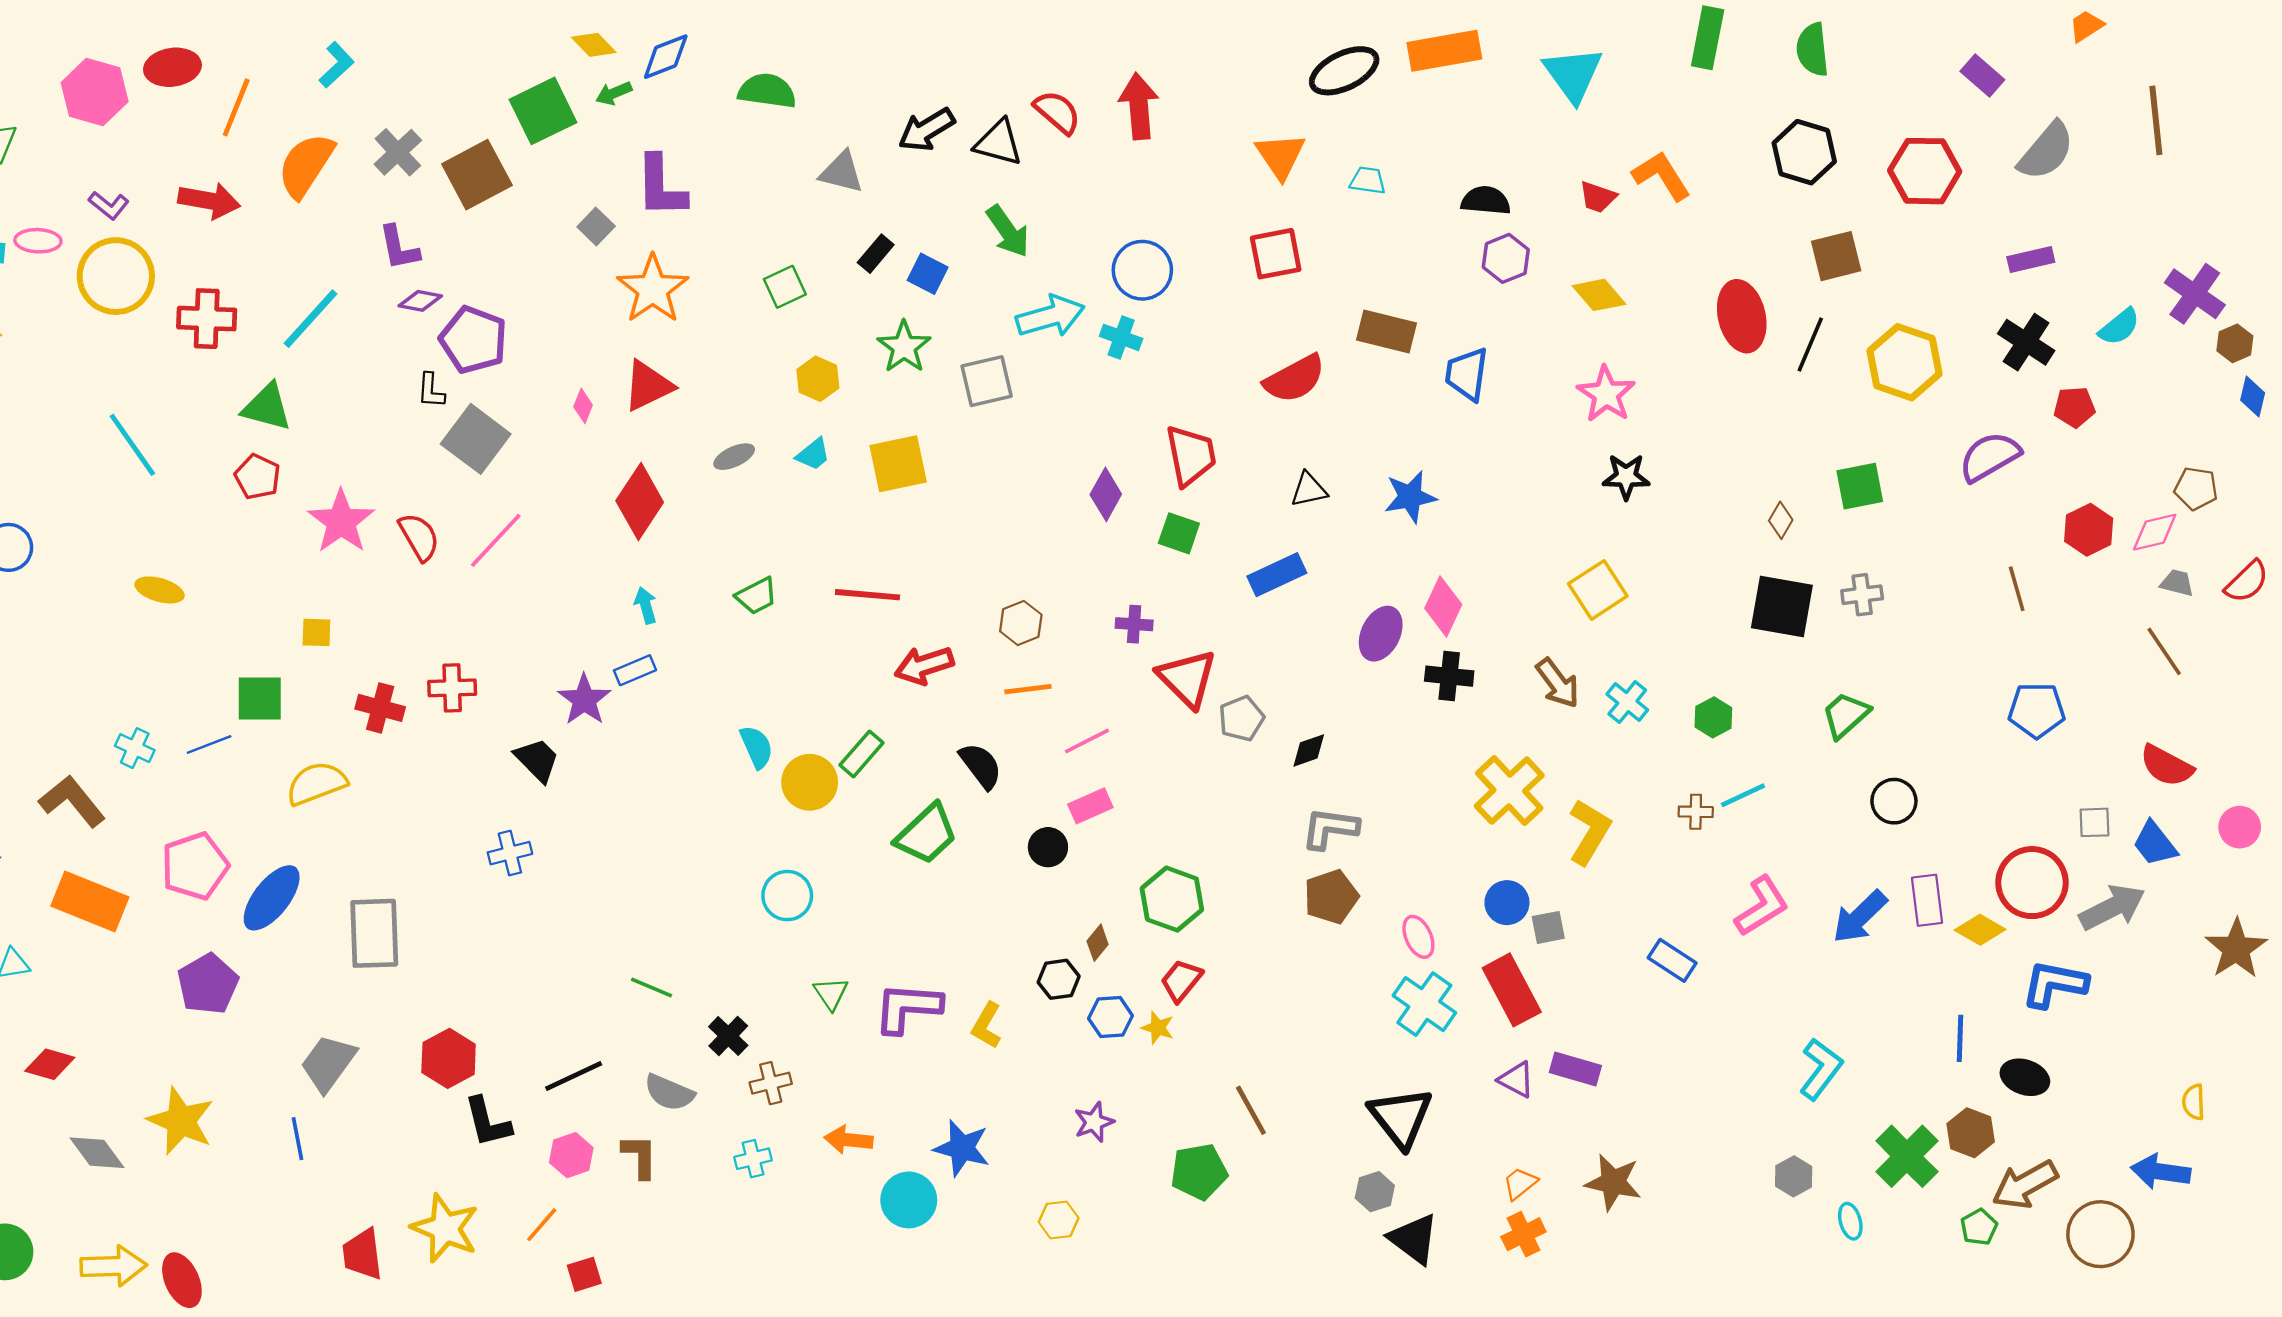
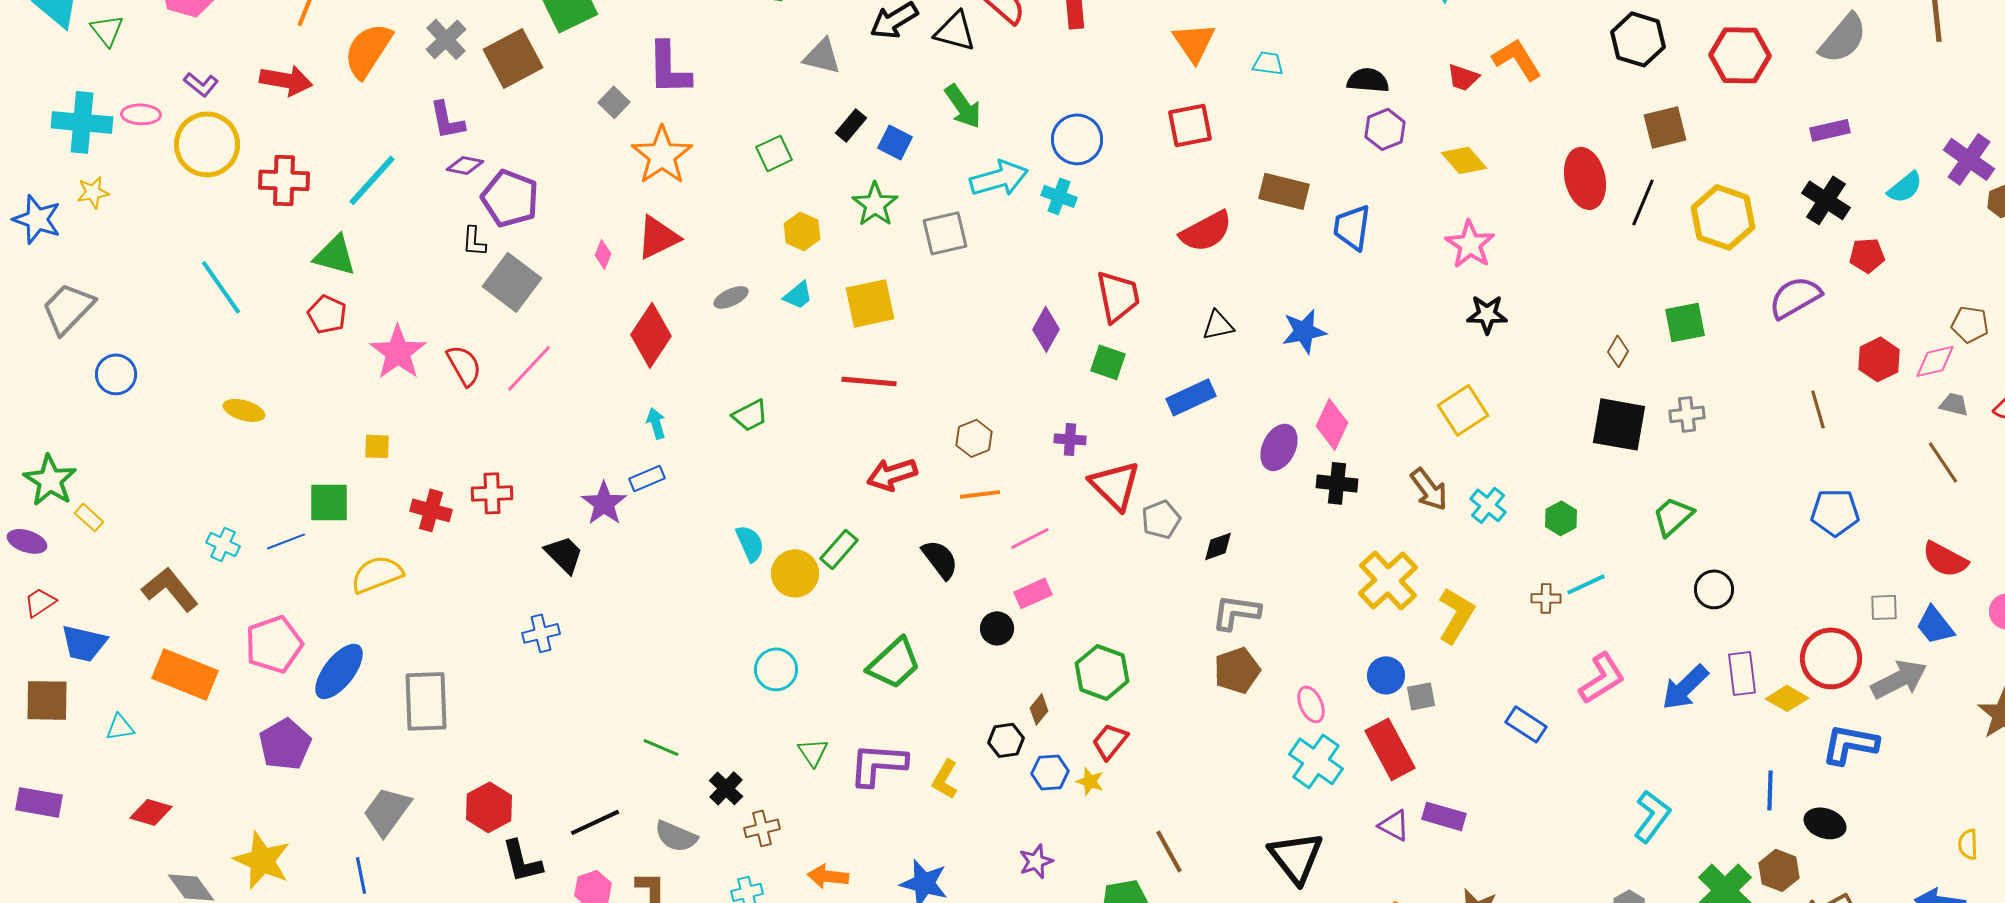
red line: (867, 595) -> (869, 381), moved
green trapezoid: (926, 834) -> (894, 663), moved

